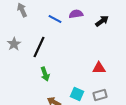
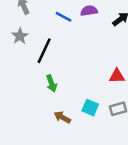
gray star: (14, 44) -> (20, 36), moved

